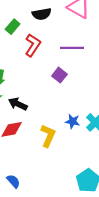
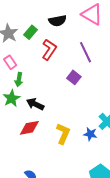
purple line: (72, 48) -> (86, 52), turned 65
blue star: (73, 121) -> (90, 134), moved

